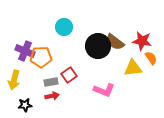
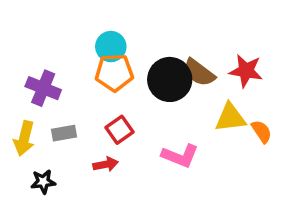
orange pentagon: (41, 57) -> (114, 73), moved
orange semicircle: (151, 58) -> (262, 131), moved
gray rectangle: (51, 82) -> (64, 133), moved
red arrow: (52, 96) -> (106, 164), moved

